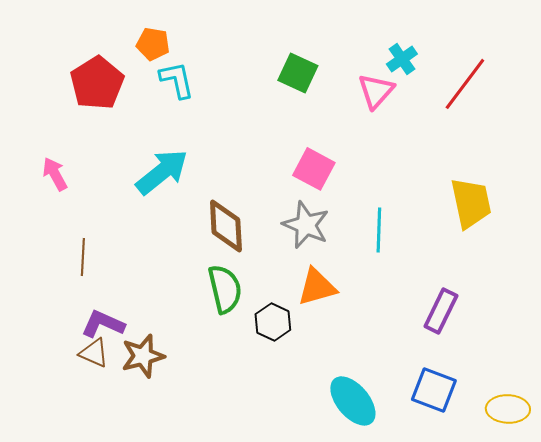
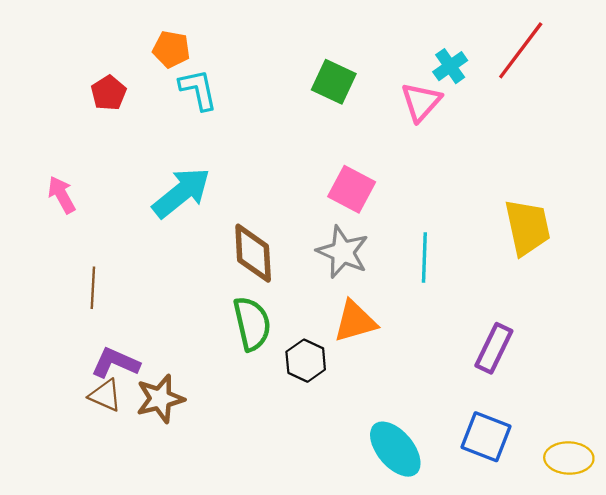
red pentagon: (97, 83) -> (109, 93), size x0.6
red line: (465, 84) -> (521, 50), moved

